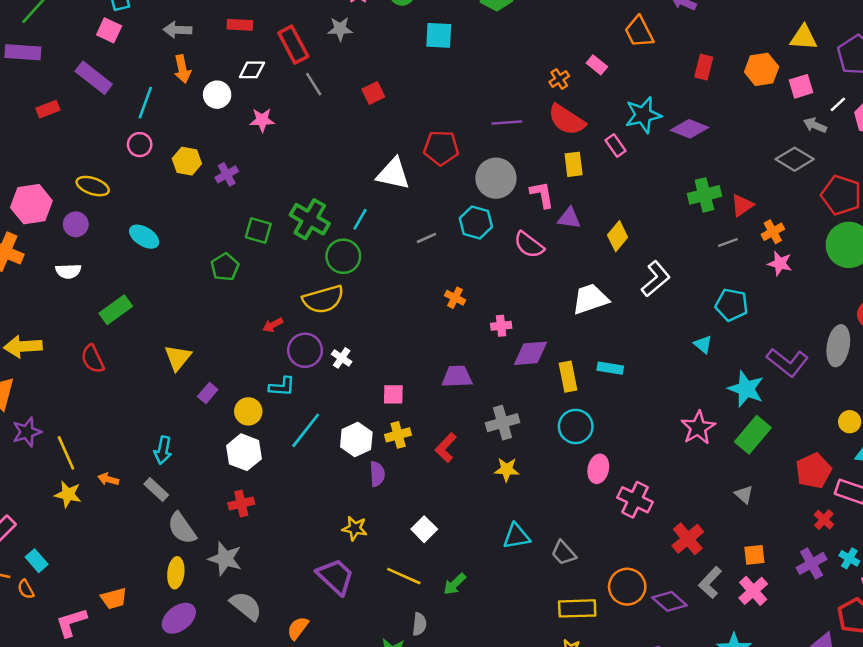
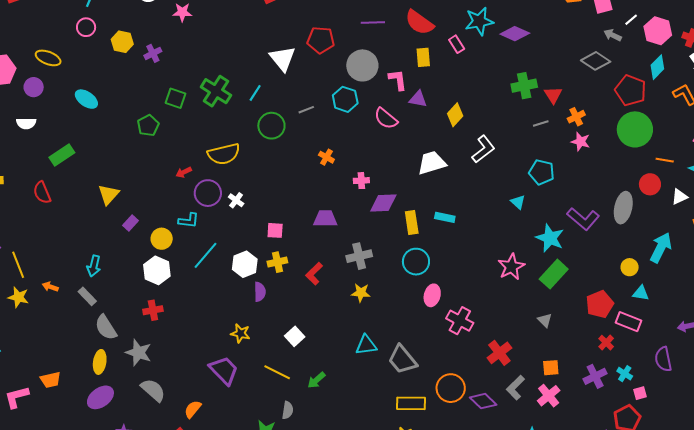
white triangle: (393, 174) -> (283, 59), turned 36
red triangle: (742, 205) -> (553, 95), turned -30
green circle: (343, 256) -> (271, 126), moved
gray trapezoid: (564, 553) -> (402, 360), size x1.5

